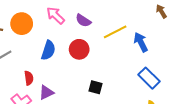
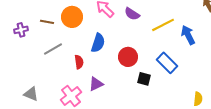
red circle: (79, 49) -> (128, 57), moved
red semicircle: (29, 78) -> (79, 62), moved
blue rectangle: (149, 78) -> (167, 63), moved

